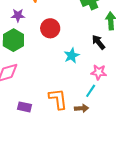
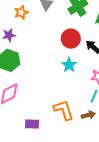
red circle: (50, 28) -> (71, 39), moved

